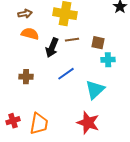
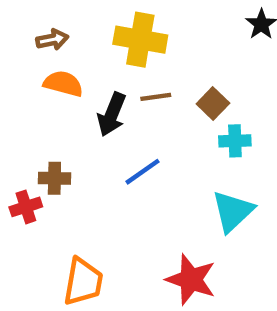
brown square: (98, 43) -> (213, 103), turned 32
cyan triangle: (95, 90) -> (233, 211), moved
red cross: (13, 121) -> (26, 207), moved

